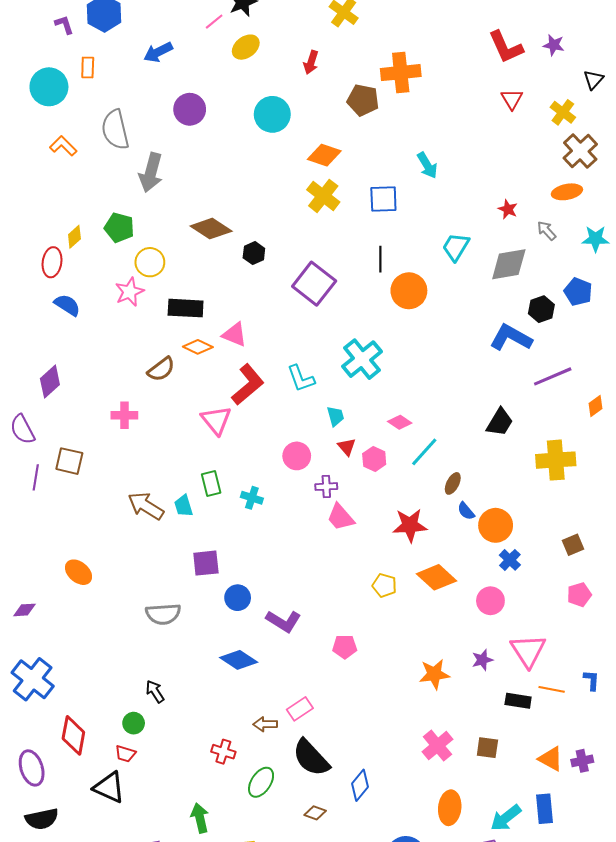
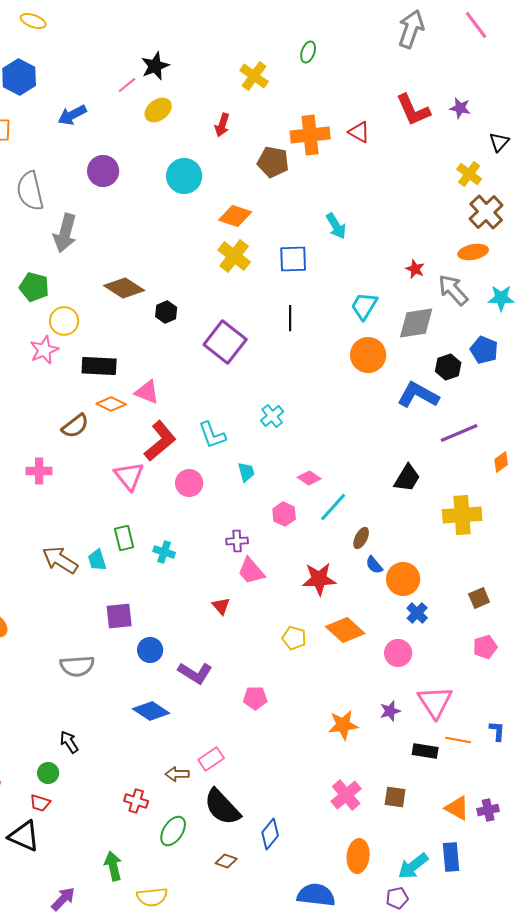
red triangle: (512, 99) -> (359, 132), moved, turned -30
gray arrow: (547, 231) -> (453, 290), size x1.6
orange circle: (409, 291) -> (368, 355), moved
cyan cross: (362, 359) -> (272, 416), size x0.6
red triangle: (347, 447) -> (221, 606), moved
pink circle: (297, 456) -> (189, 483), moved

